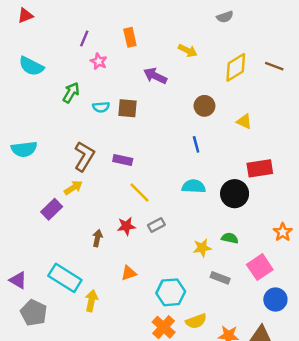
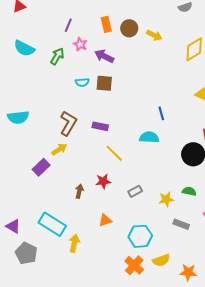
purple arrow: (155, 76) -> (104, 56), moved
green arrow: (71, 93) -> (57, 56), moved
brown circle: (204, 106) -> (129, 28), moved
cyan semicircle: (194, 186) -> (149, 137), moved
gray rectangle: (156, 225) -> (135, 191), moved

